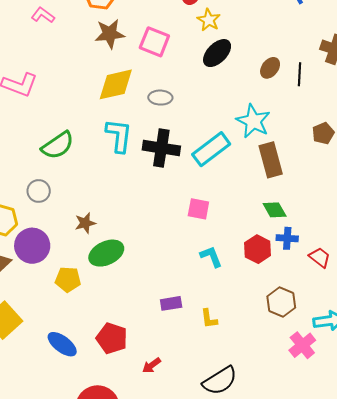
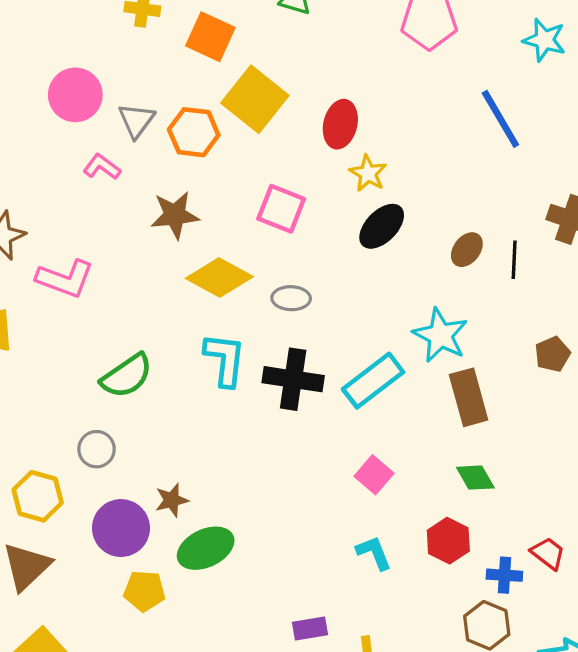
brown star: (110, 34) -> (175, 215), moved
yellow diamond: (116, 84) -> (219, 278), turned 42
pink square: (198, 209) -> (374, 475), moved, turned 30
blue cross: (287, 238) -> (504, 575), moved
purple circle: (32, 246) -> (121, 528), moved

